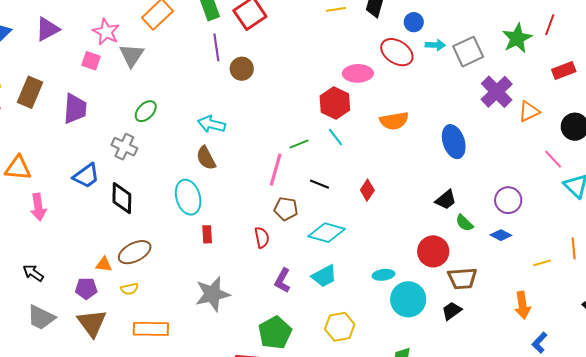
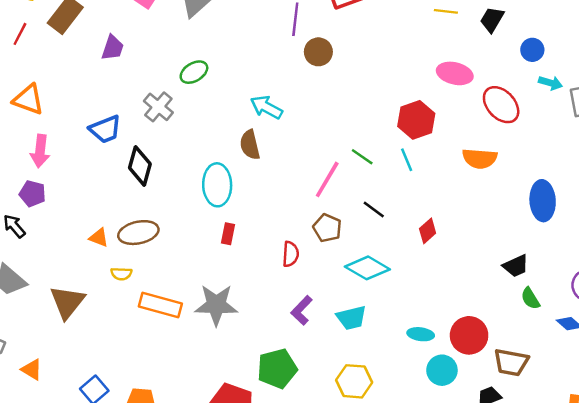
red ellipse: (397, 52) -> (501, 105), moved
pink ellipse: (358, 73) -> (455, 73), moved
purple trapezoid: (75, 109) -> (113, 48), size x0.7
green line: (299, 144) -> (362, 157), turned 42
red circle: (433, 251) -> (469, 335), moved
purple pentagon: (86, 288) -> (33, 194), moved
cyan circle: (408, 299) -> (442, 370), size x0.7
orange rectangle: (151, 329) -> (160, 305), moved

